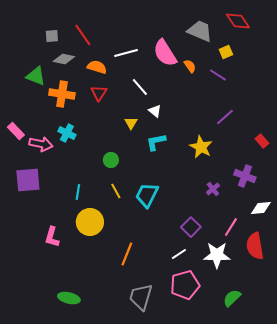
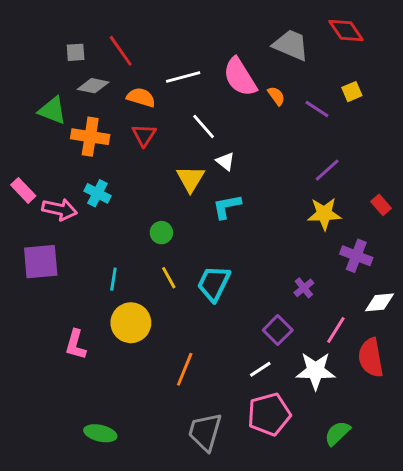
yellow square: (226, 52) -> (352, 92), moved
yellow triangle: (131, 123) -> (190, 179), size x1.5
yellow star: (201, 147) -> (324, 214), moved, turned -30
purple cross: (213, 189) -> (304, 288), moved

